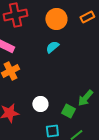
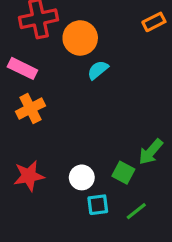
orange circle: (56, 19) -> (80, 38), moved
white circle: (40, 104) -> (82, 177), moved

